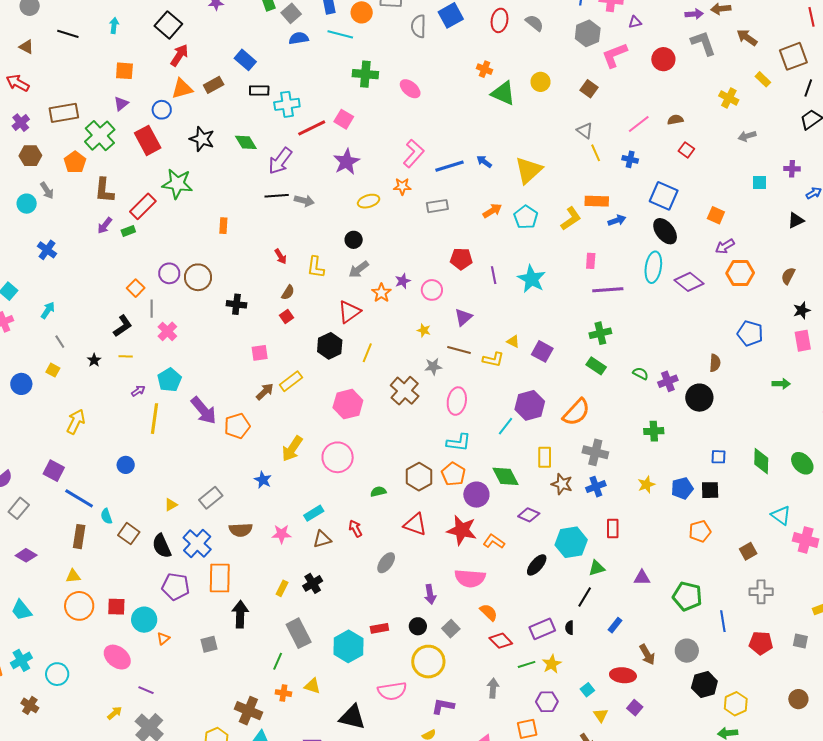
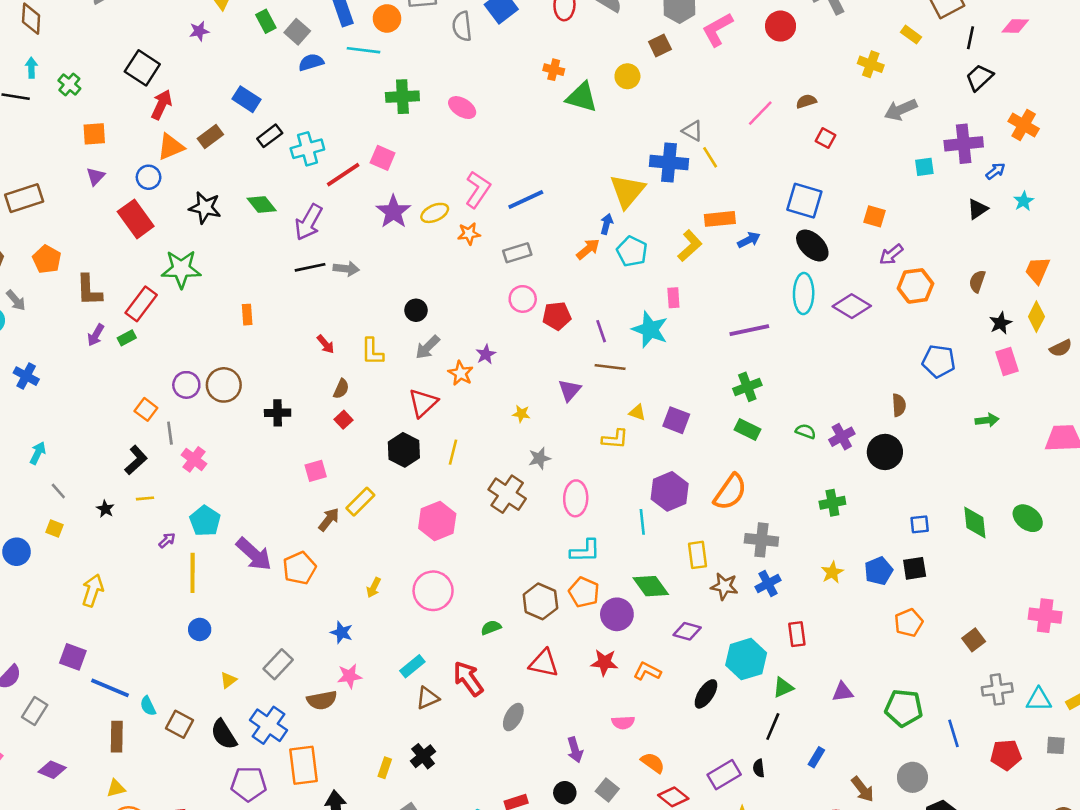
cyan arrow: (114, 25) -> (31, 68), moved
brown square: (589, 89) -> (660, 46), moved, turned 36
black rectangle: (259, 90) -> (270, 136), turned -30
green cross: (100, 136) -> (69, 84), moved, size x0.6
gray arrow: (747, 136) -> (901, 110), size x1.4
blue cross: (630, 159) -> (669, 163), moved, size x1.8
blue arrow: (484, 162) -> (607, 224), moved, turned 77
purple cross: (792, 169) -> (964, 144), size x1.8
yellow ellipse: (369, 201) -> (435, 213), moved
pink rectangle: (591, 261) -> (673, 298), moved
pink circle: (432, 290) -> (523, 299), moved
brown line: (459, 350) -> (610, 367), moved
cyan line: (506, 426) -> (642, 522), turned -36
yellow arrow: (292, 449) -> (374, 588), size x0.6
blue circle: (126, 465) -> (200, 629), moved
cyan triangle: (781, 515) -> (1039, 700), moved, turned -30
red arrow: (355, 528) -> (468, 679), size x1.6
red star: (462, 530) -> (604, 662), size x0.7
pink star: (281, 534) -> (349, 676), moved
pink semicircle: (470, 578) -> (623, 722), size x0.6

